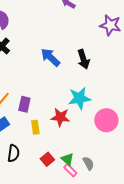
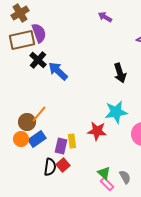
blue arrow: (50, 57) -> (58, 71), moved
purple rectangle: (24, 104) -> (61, 146), moved
red square: (47, 159) -> (63, 165), moved

